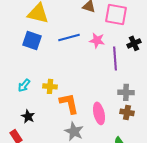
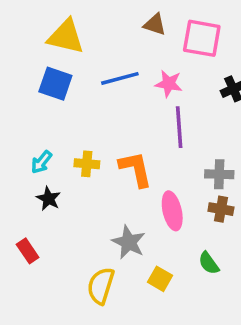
purple line: (115, 58) -> (179, 127), moved
orange L-shape: (69, 103) -> (136, 169), moved
black star: (28, 116) -> (48, 199), moved

